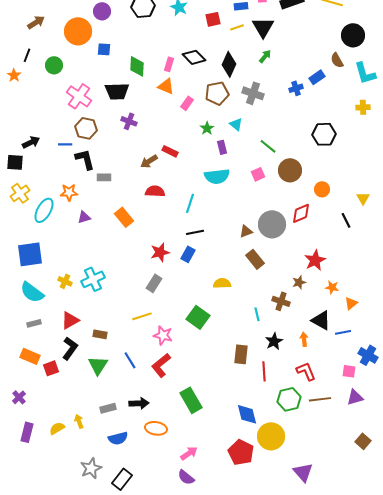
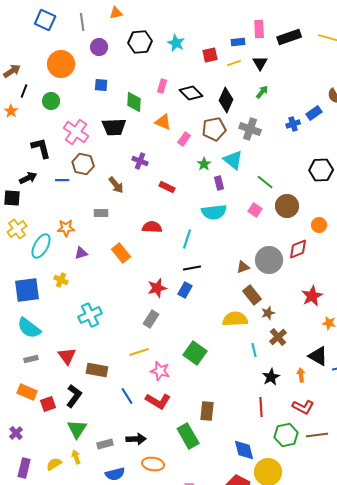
brown arrow: (36, 22) -> (12, 71), moved
black triangle: (263, 27) -> (260, 63), size x0.7
orange circle: (78, 31) -> (61, 64), moved
pink rectangle: (169, 64) -> (162, 86), moved
purple cross: (129, 121) -> (140, 161), moved
cyan triangle: (236, 124) -> (233, 160), size x1.5
black L-shape: (85, 159) -> (41, 148), moved
brown arrow: (149, 161) -> (116, 185), moved, turned -96
pink square: (258, 174) -> (255, 210), turned -32
yellow cross: (65, 281) -> (61, 280), moved
brown star: (299, 282) -> (268, 313), moved
yellow semicircle: (222, 283) -> (235, 319), moved, size x1.4
brown cross: (281, 301) -> (278, 337), turned 30
red triangle: (70, 320) -> (67, 356), turned -36
brown rectangle: (100, 334) -> (97, 370), size x1.5
black L-shape: (70, 348) -> (74, 396), moved
brown rectangle: (241, 354) -> (207, 411), moved
green triangle: (98, 365) -> (77, 429), moved
red L-shape: (161, 365) -> (158, 401), turned -110
red L-shape: (306, 371) -> (303, 407), turned 140

